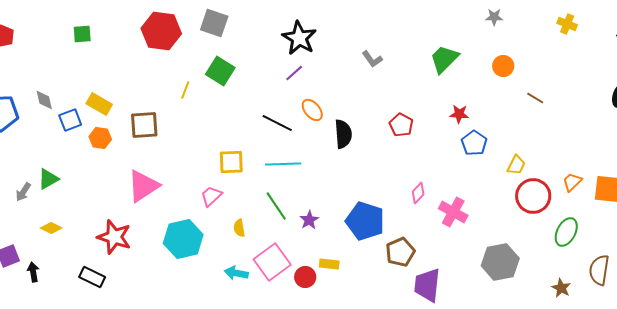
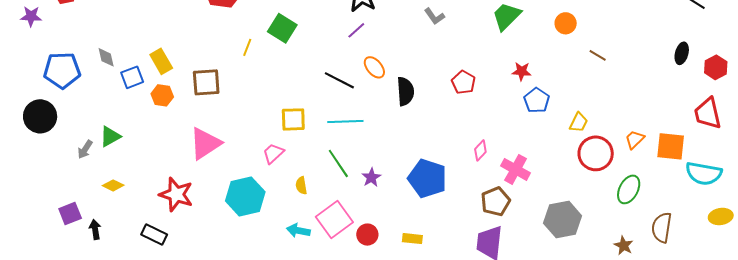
yellow rectangle: (99, 104) -> (161, 61), turned 30
brown pentagon: (400, 252) -> (495, 201), moved
yellow rectangle: (329, 264) -> (412, 239), moved

